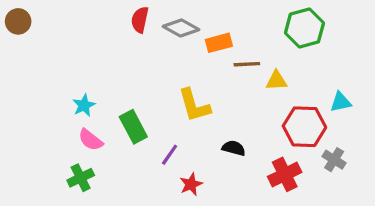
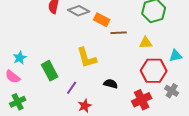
orange rectangle: (219, 43) -> (102, 20), turned 42
yellow triangle: (276, 81) -> (146, 43), moved
pink semicircle: (91, 140) -> (13, 77), moved

